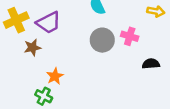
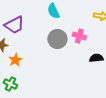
orange star: (55, 76) -> (15, 60), moved

